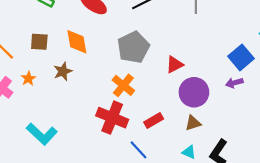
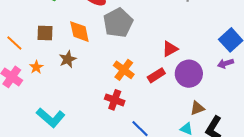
gray pentagon: (133, 47) -> (118, 23), moved
red cross: (112, 118) -> (115, 100), size x0.7
red rectangle: (154, 121) -> (156, 75), moved
brown triangle: (193, 123) -> (197, 108), moved

